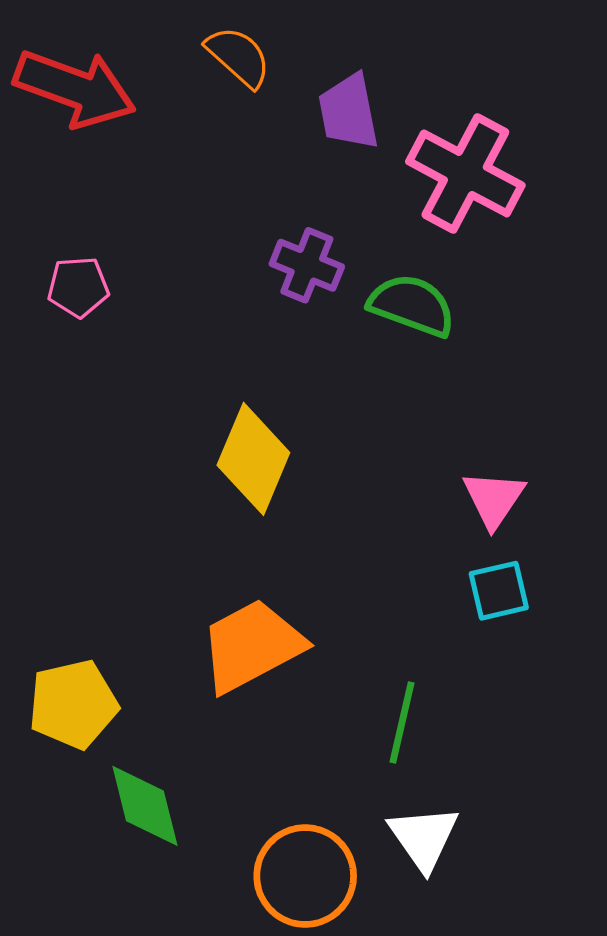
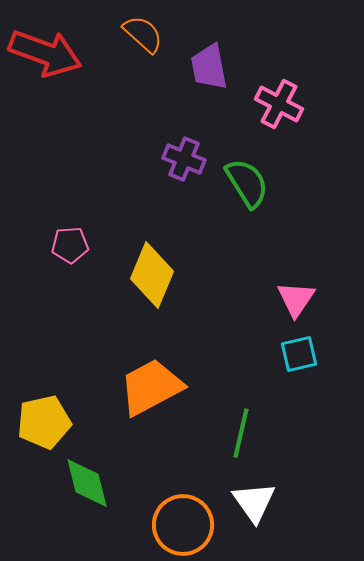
pink cross: (465, 173) -> (279, 104), size x0.7
pink pentagon: (78, 287) -> (70, 245), moved
green semicircle: (412, 305) -> (247, 183), turned 38

